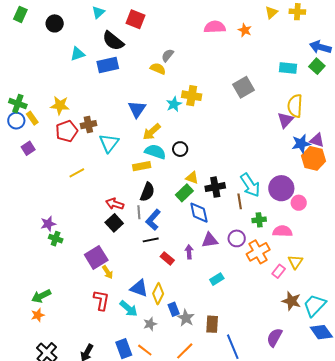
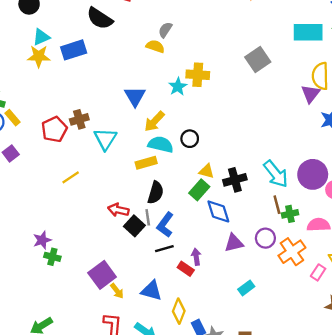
cyan triangle: (77, 54) -> (41, 37), moved
blue rectangle: (108, 65) -> (74, 50), moved
cyan rectangle: (288, 68) -> (308, 32), size x1.4
yellow star: (60, 105) -> (39, 56), moved
brown line: (240, 201) -> (277, 205), moved
black square: (114, 223) -> (134, 226), moved
purple arrow: (189, 252) -> (196, 257), moved
blue triangle: (139, 288) -> (151, 291), moved

